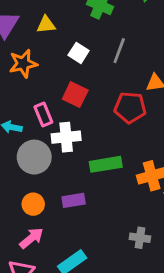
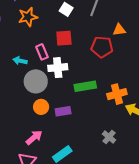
red square: (75, 95) -> (64, 38), turned -30
orange circle: (33, 204) -> (41, 107), moved
gray cross: (140, 238) -> (109, 137), turned 32

